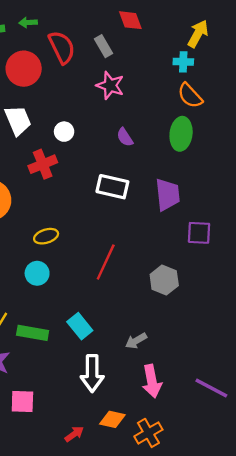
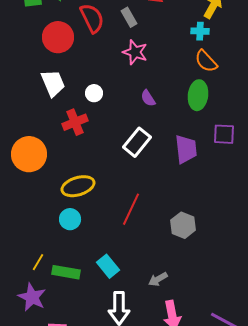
white rectangle: (112, 187) -> (137, 142), turned -64
purple square: (199, 233) -> (224, 134), moved
yellow ellipse: (46, 236) -> (78, 186), size x1.5

